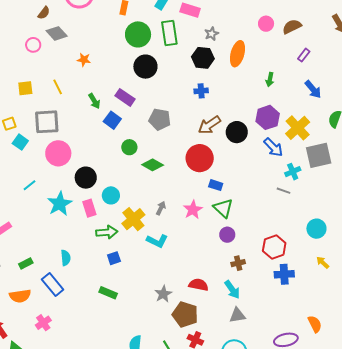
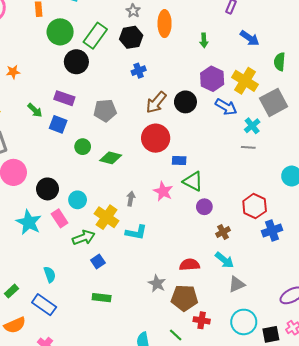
green rectangle: (169, 33) -> (95, 36), moved, turned 60

